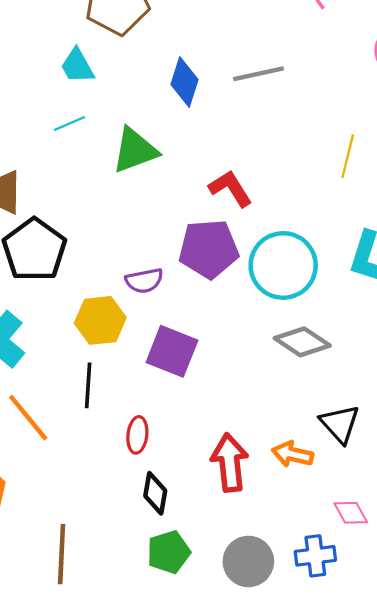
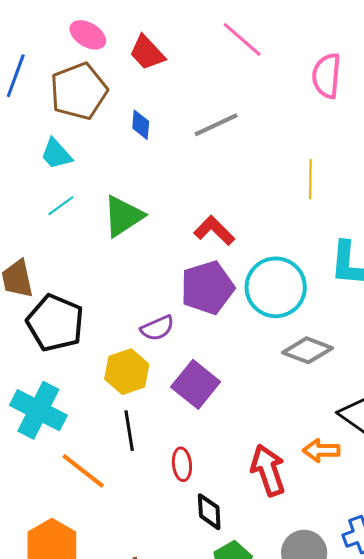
blue diamond: (184, 82) -> (141, 125), moved, size x0.7
purple square: (172, 351) -> (196, 384), turned 30

